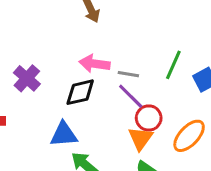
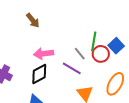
gray line: (128, 74) -> (80, 54), moved, turned 56
red circle: (149, 118) -> (101, 54), moved

